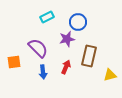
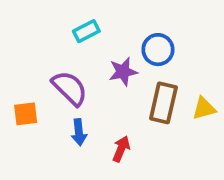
blue circle: (78, 22) -> (158, 50), moved
red arrow: (66, 67) -> (121, 149), moved
yellow triangle: (110, 75) -> (204, 108), moved

